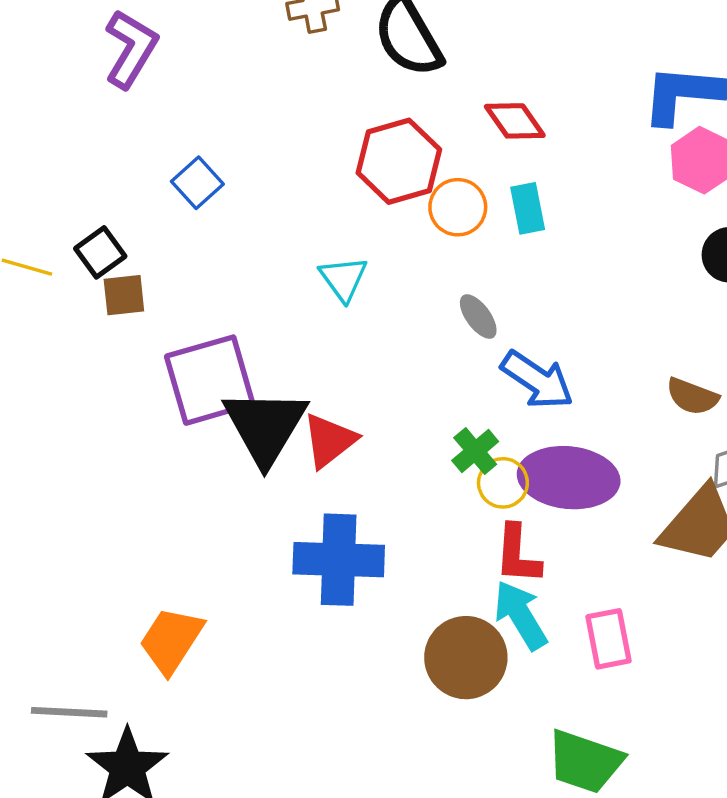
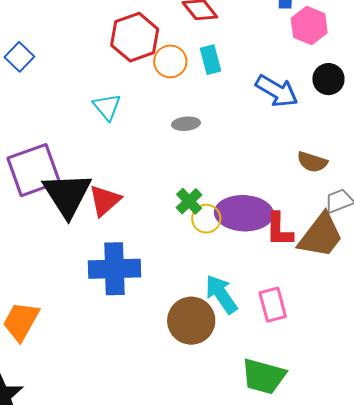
gray ellipse: (478, 317) -> (186, 124), turned -56
blue arrow: (537, 380) -> (277, 91), moved
red L-shape: (518, 554) -> (279, 230), moved

